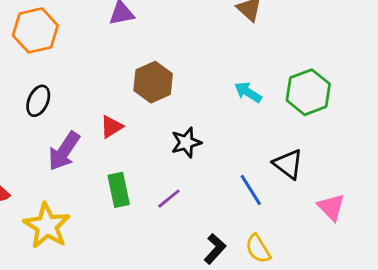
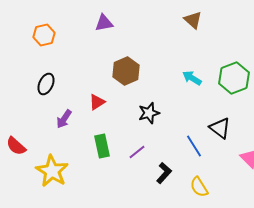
orange hexagon: (35, 30) -> (44, 35), size x0.7
purple arrow: (64, 151) -> (64, 119), size x0.7
black L-shape: (215, 249) -> (164, 173), moved

